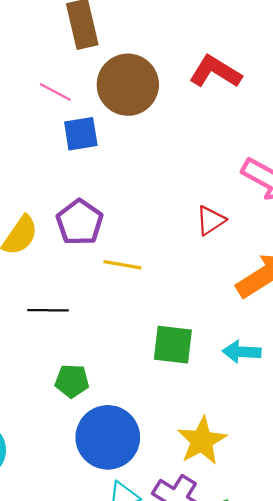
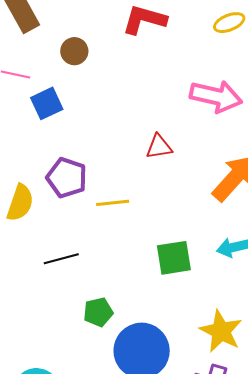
brown circle: (128, 85) -> (74, 51), size x0.5
red triangle: (211, 220) -> (159, 147), moved, turned 40

